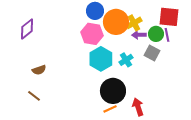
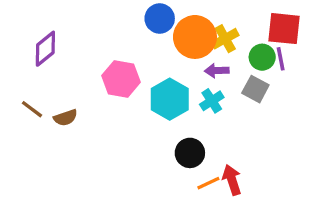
pink hexagon: (92, 34) -> (121, 79), moved
purple arrow: (139, 35) -> (217, 71), moved
black circle: (113, 91) -> (190, 153), size x0.7
brown line: (34, 96) -> (32, 109), moved
orange line: (110, 109) -> (208, 183), moved

